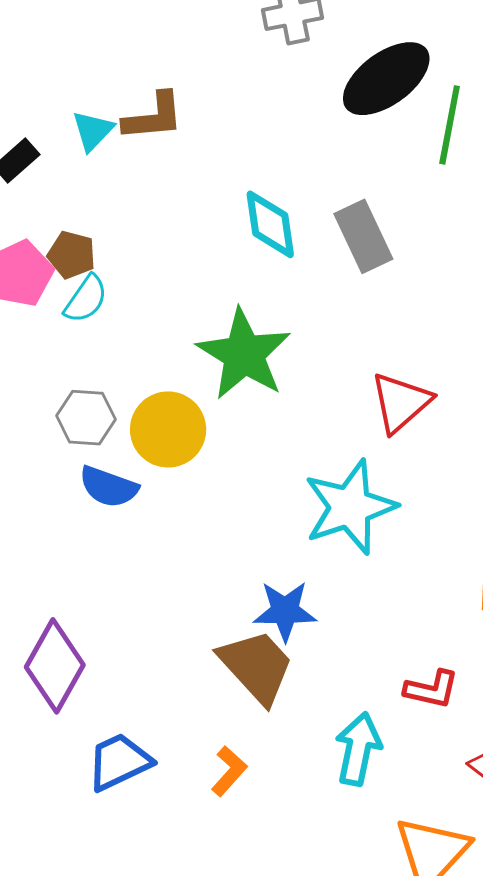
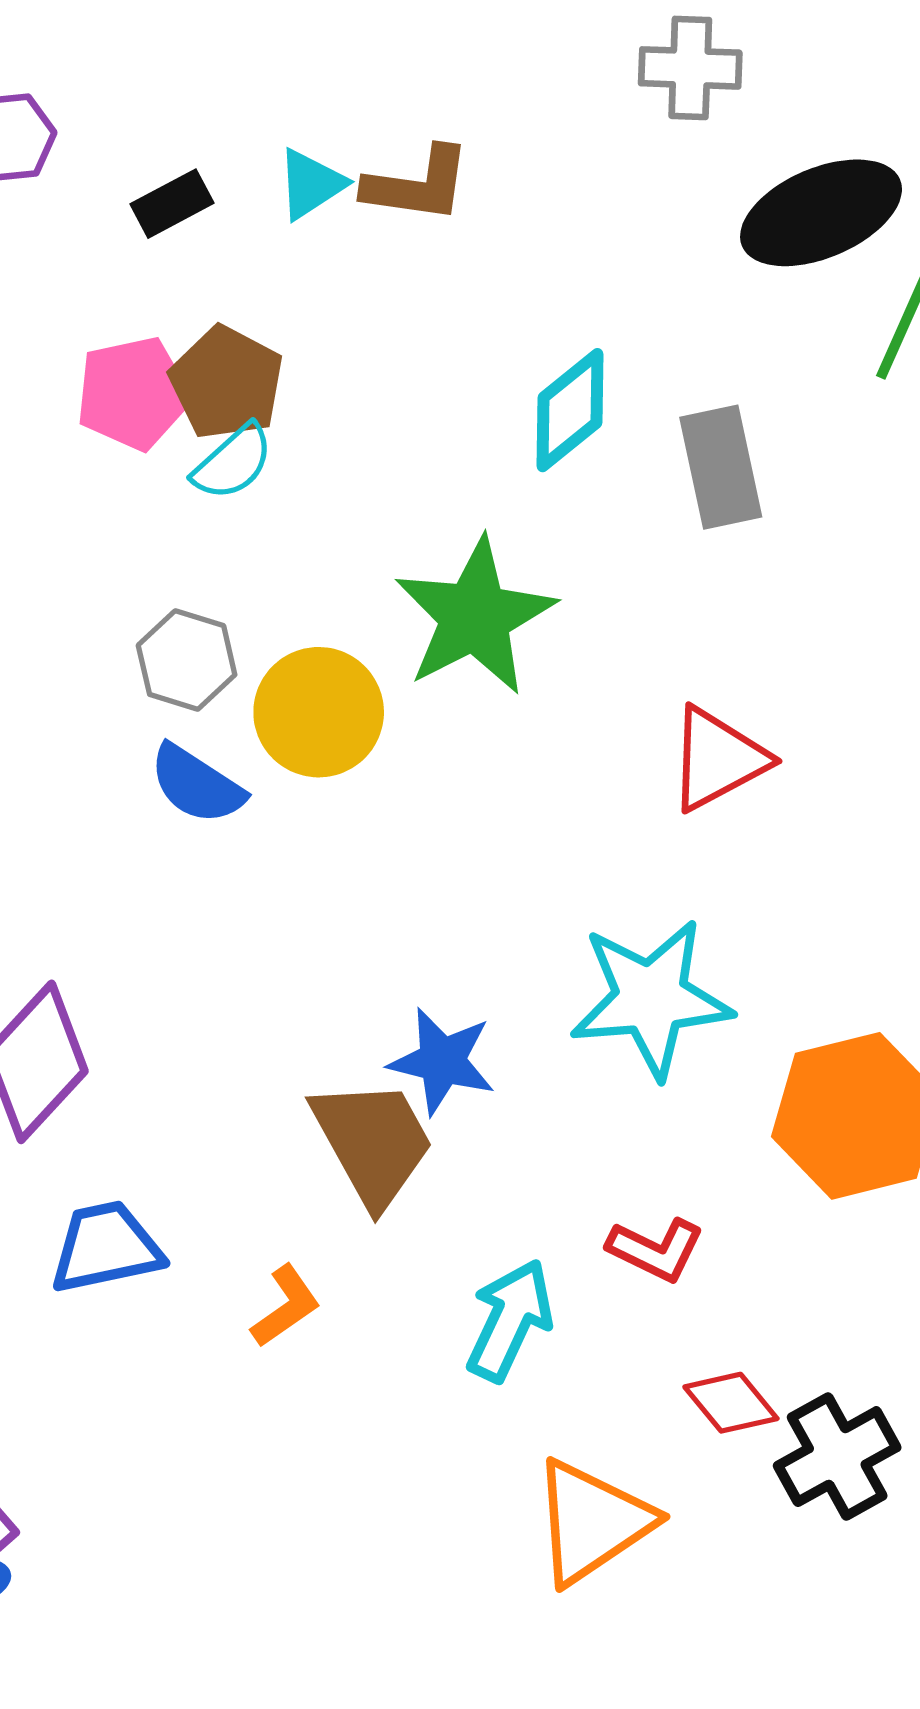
cyan diamond: (270, 224) -> (570, 410), turned 46
brown pentagon: (72, 255) -> (227, 383), size x1.4
cyan star: (350, 507) -> (651, 998), moved

